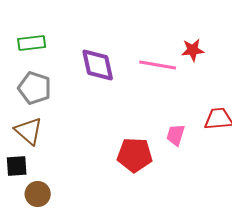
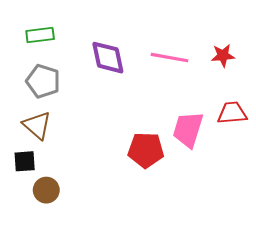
red star: (193, 50) -> (223, 56), moved
pink trapezoid: (176, 135) -> (188, 129), size x1.6

